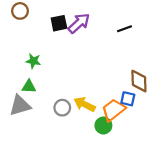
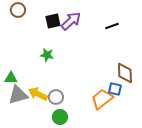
green star: (33, 61) -> (47, 55), moved
green triangle: (29, 87) -> (11, 78), moved
yellow arrow: (84, 104) -> (38, 94), moved
green circle: (103, 125) -> (60, 117), moved

